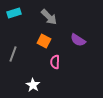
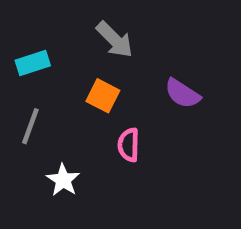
cyan rectangle: (14, 13) -> (33, 63), moved
white star: (33, 85) -> (63, 180), moved

